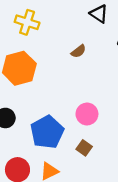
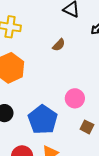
brown square: (84, 148) -> (87, 127), moved

